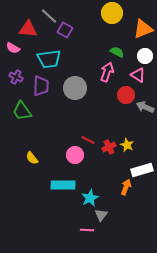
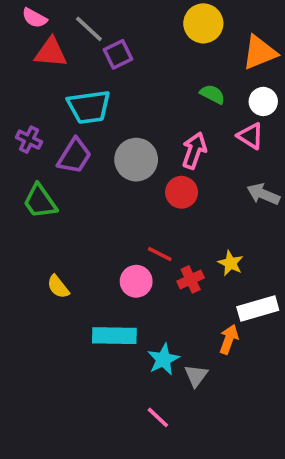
purple square: (65, 30) -> (118, 54), turned 35
pink semicircle: (13, 48) -> (34, 18), moved
pink arrow: (107, 72) -> (194, 151), moved
purple trapezoid: (41, 86) -> (74, 156), turned 30
red circle: (126, 95) -> (182, 192), moved
red cross: (109, 147) -> (191, 279), moved
gray triangle: (101, 215) -> (196, 376), moved
pink line: (87, 230) -> (158, 417), turned 40

